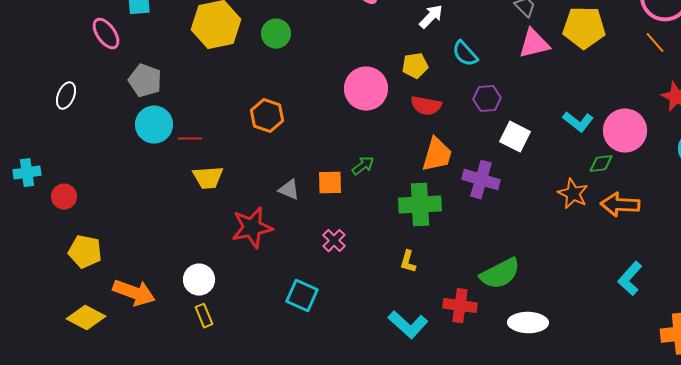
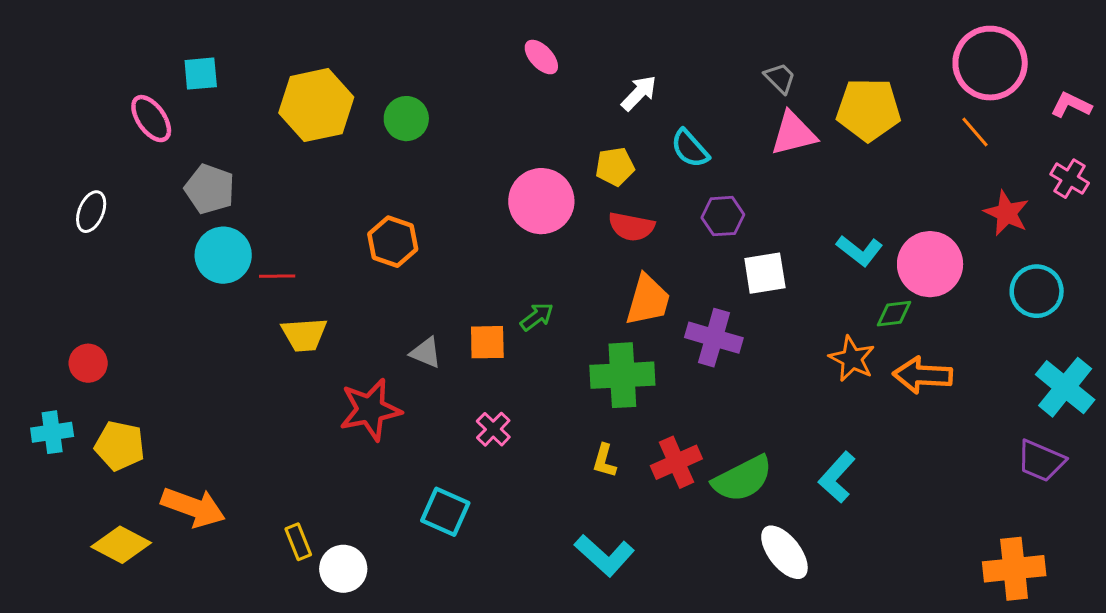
white square: (515, 137) -> (765, 273), turned -36
cyan cross: (27, 173) -> (52, 432), moved
cyan L-shape: (630, 279) -> (837, 477), moved
white circle: (199, 280) -> (343, 569), moved
red cross: (460, 306) -> (676, 462), moved, turned -32
white ellipse: (528, 323) -> (784, 552), turned 51

